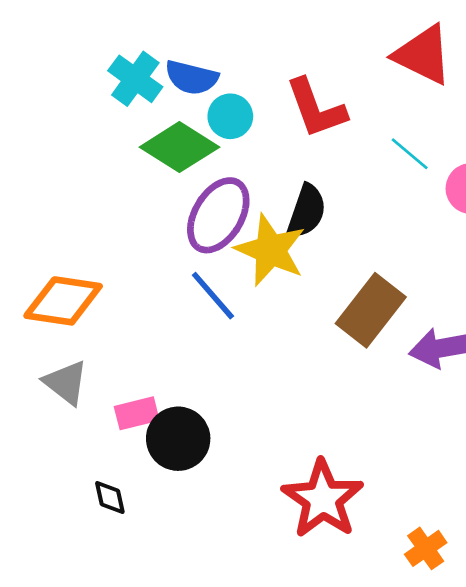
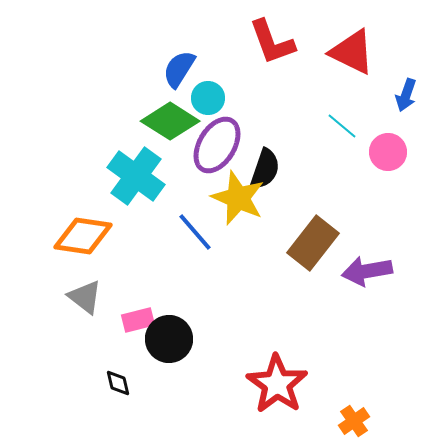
blue semicircle: (192, 77) -> (179, 69), turned 108
cyan cross: (135, 79) -> (136, 176), moved, size x1.4
red L-shape: (316, 108) -> (272, 42), moved
purple ellipse: (218, 215) -> (217, 145), moved

